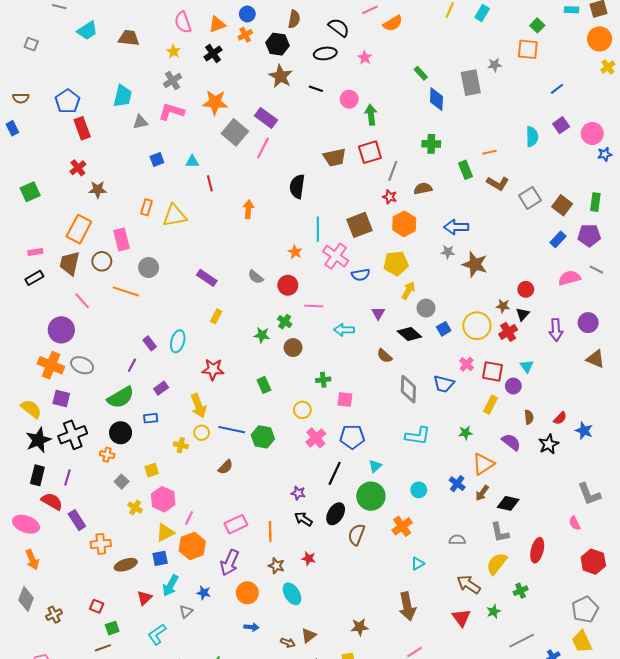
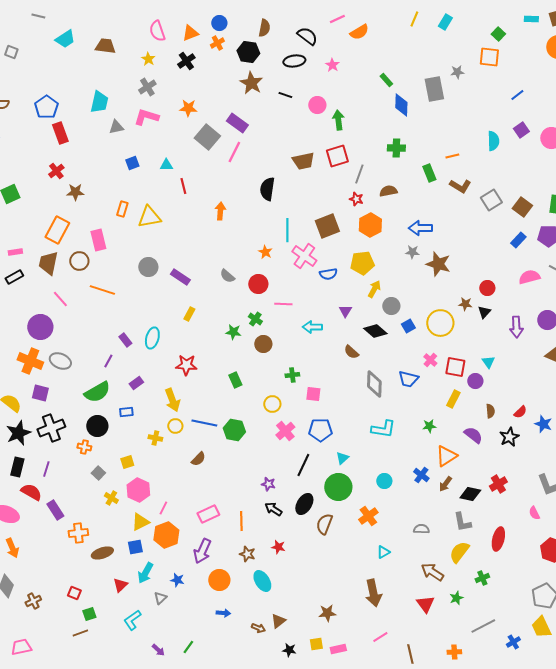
orange star: (215, 102) -> (188, 108), size x0.7
gray circle: (149, 268) -> (148, 267), moved
red cross: (508, 332) -> (498, 484), moved

